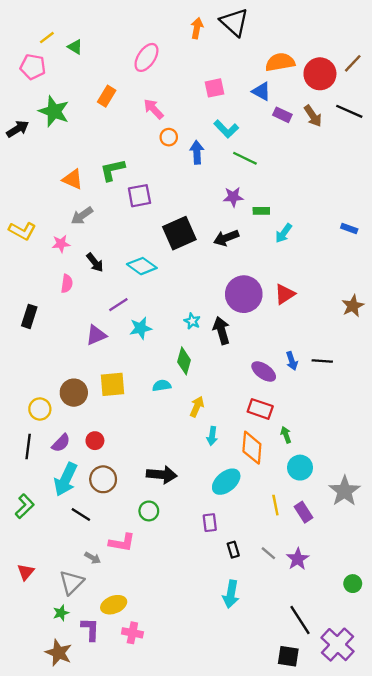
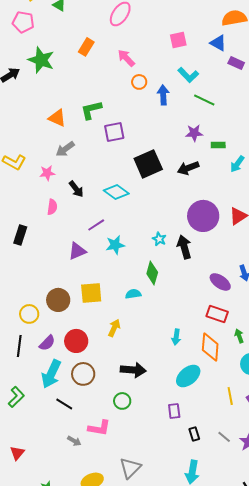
yellow arrow: (197, 407) -> (114, 328), moved
red circle: (95, 441) -> (76, 341), size x1.5
gray triangle: (71, 582) -> (130, 468), moved

